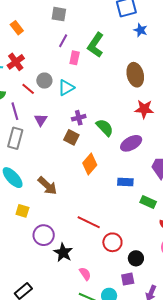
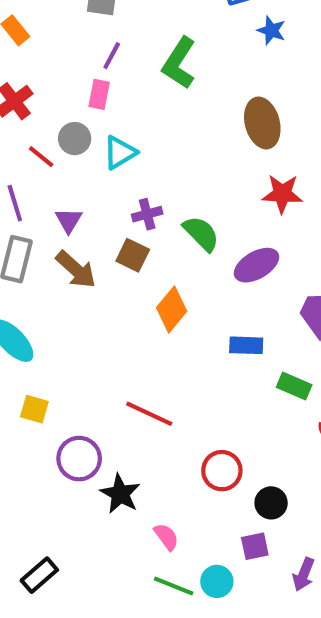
pink rectangle: (75, 58) -> (99, 94), moved
brown arrow: (47, 186) -> (76, 270), moved
red line: (89, 222) -> (149, 414), moved

